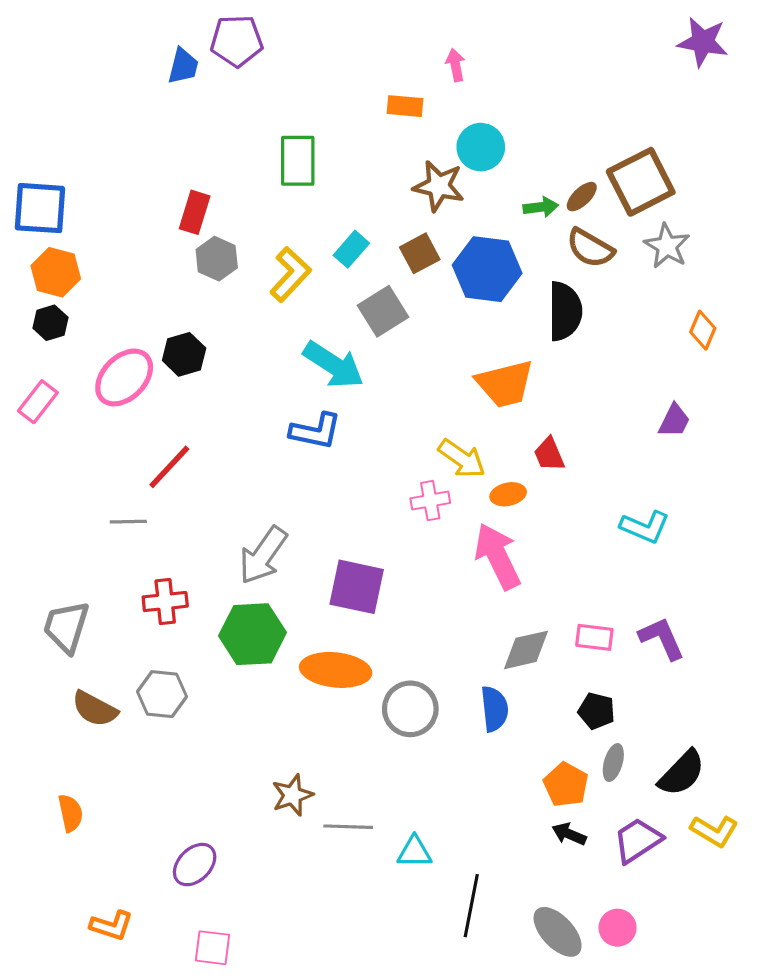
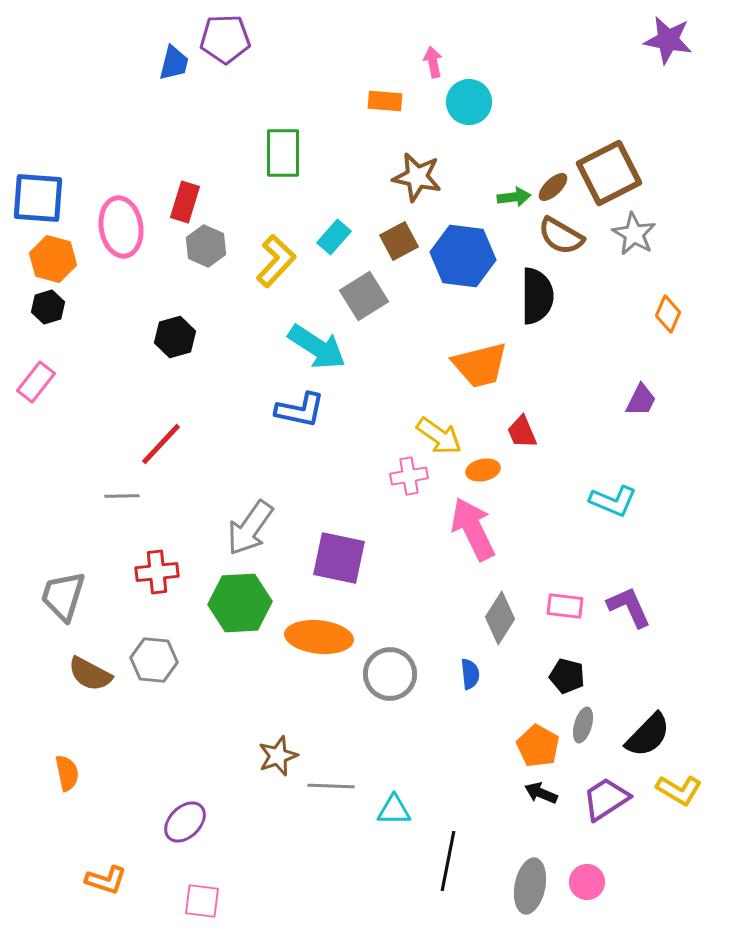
cyan circle: (481, 147) -> (469, 102), moved
pink ellipse: (124, 377) -> (121, 227), moved, turned -54
gray diamond: (526, 650) -> (500, 618), turned -45
blue semicircle: (494, 709) -> (470, 674), size x0.7
gray ellipse: (558, 932) -> (530, 886), turned 54

